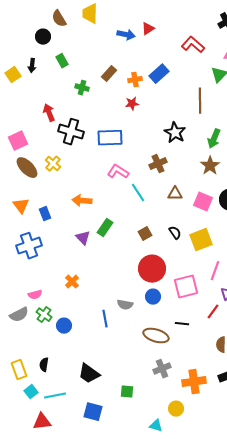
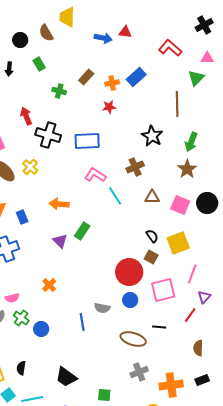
brown semicircle: (59, 19) -> (46, 33), moved
red triangle: (148, 29) -> (125, 32), turned 40
brown square: (145, 234) -> (151, 257), moved, turned -32

